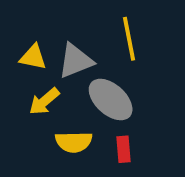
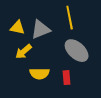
gray ellipse: (111, 100) -> (77, 51), moved

